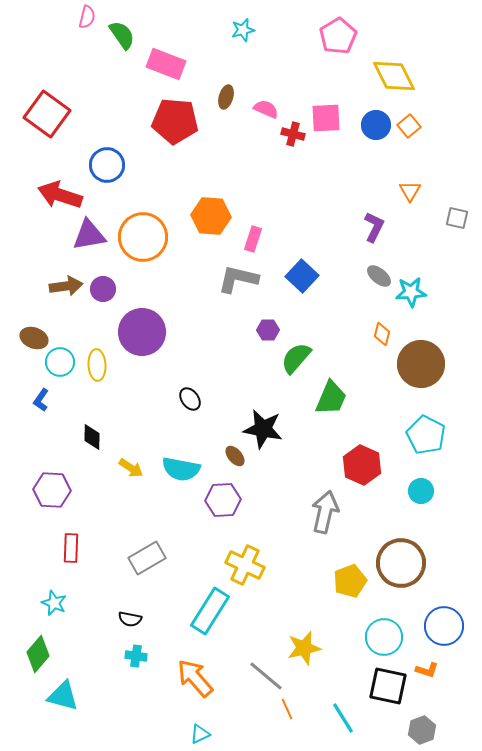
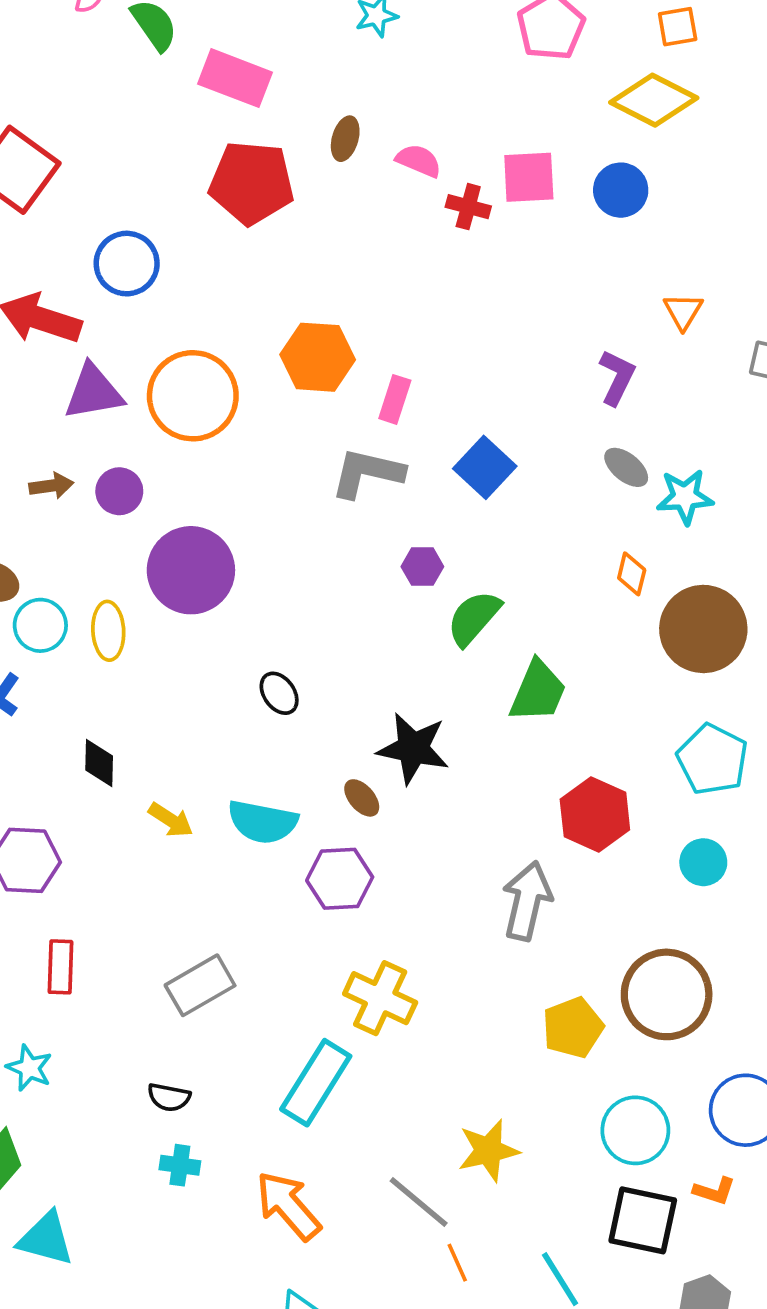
yellow diamond: (394, 76) -> (654, 100), turned -36
orange square: (409, 126) -> (678, 27), moved, turned 30
brown arrow: (66, 286) -> (51, 486), size x0.7

